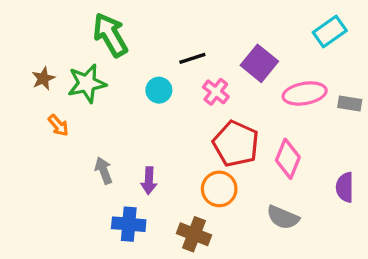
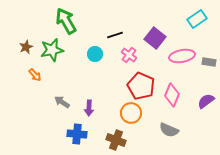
gray arrow: (104, 171) -> (62, 102), turned -35
purple semicircle: (345, 187) -> (206, 101), moved, turned 54

